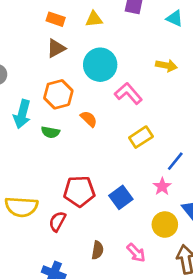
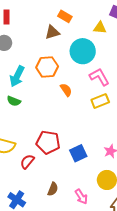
orange rectangle: (56, 19) -> (65, 16), moved
yellow triangle: (94, 19) -> (100, 28), moved
green semicircle: (50, 132) -> (14, 101), moved
yellow rectangle: (141, 137) -> (100, 101), moved

